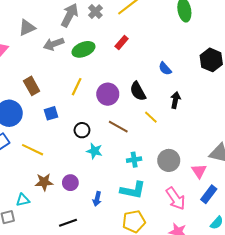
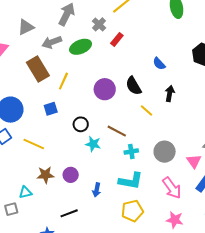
gray cross: (95, 12) -> (99, 24), moved
brown rectangle: (32, 86) -> (38, 69), moved, size x1.4
yellow line: (77, 87) -> (63, 81), moved
brown line: (118, 127) -> (117, 131), moved

